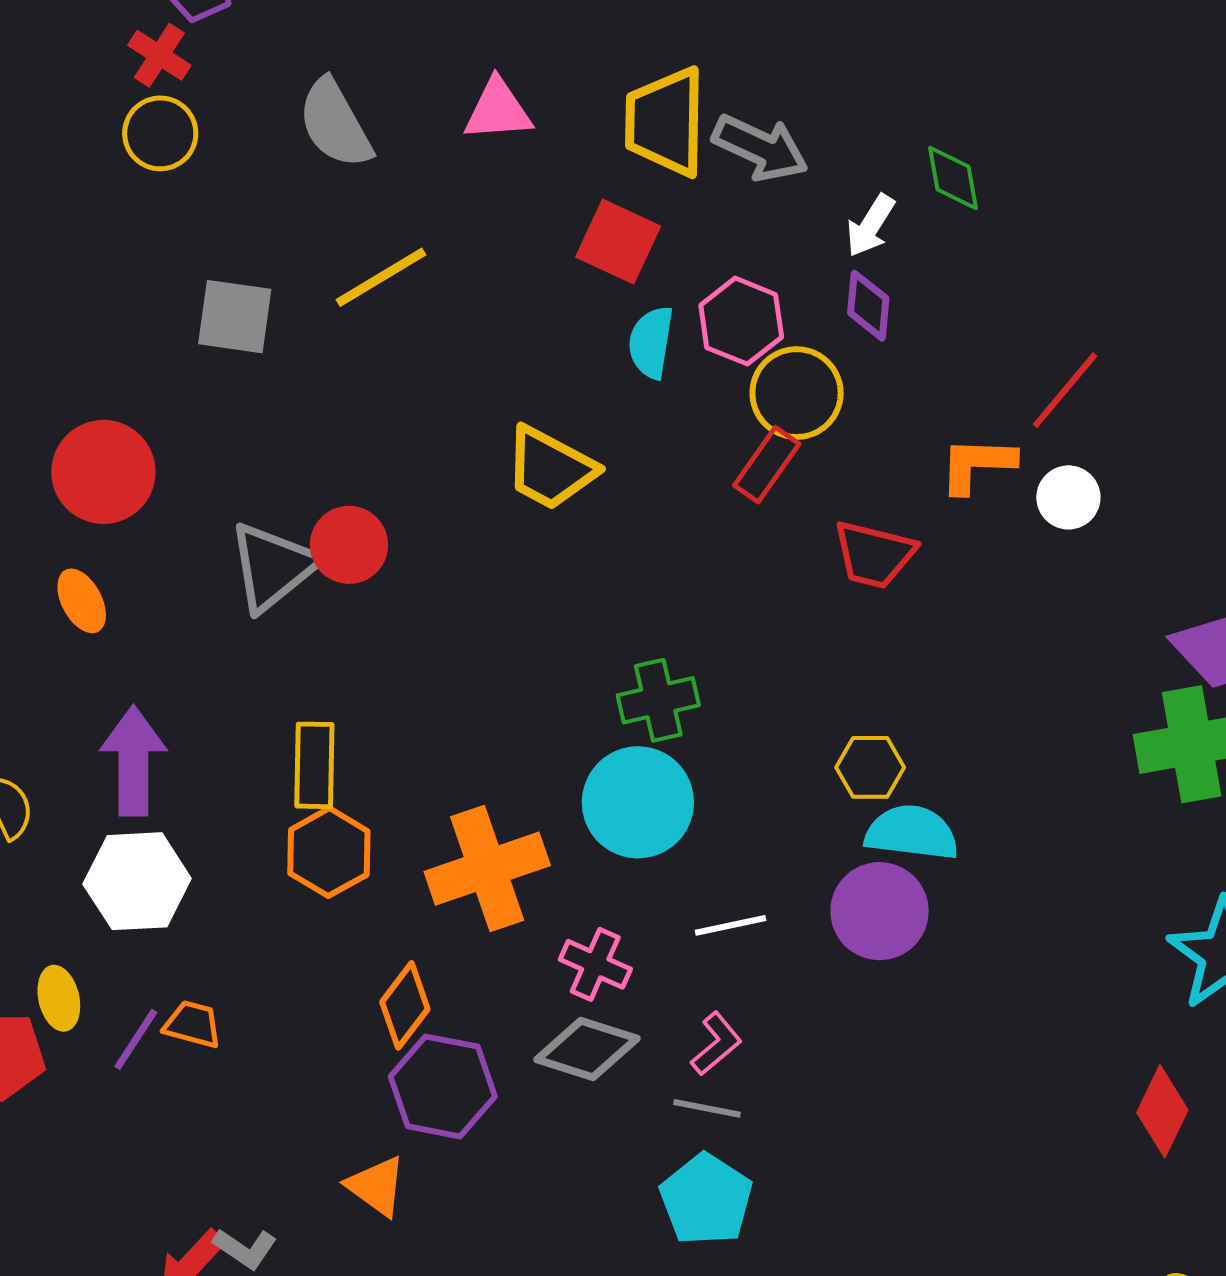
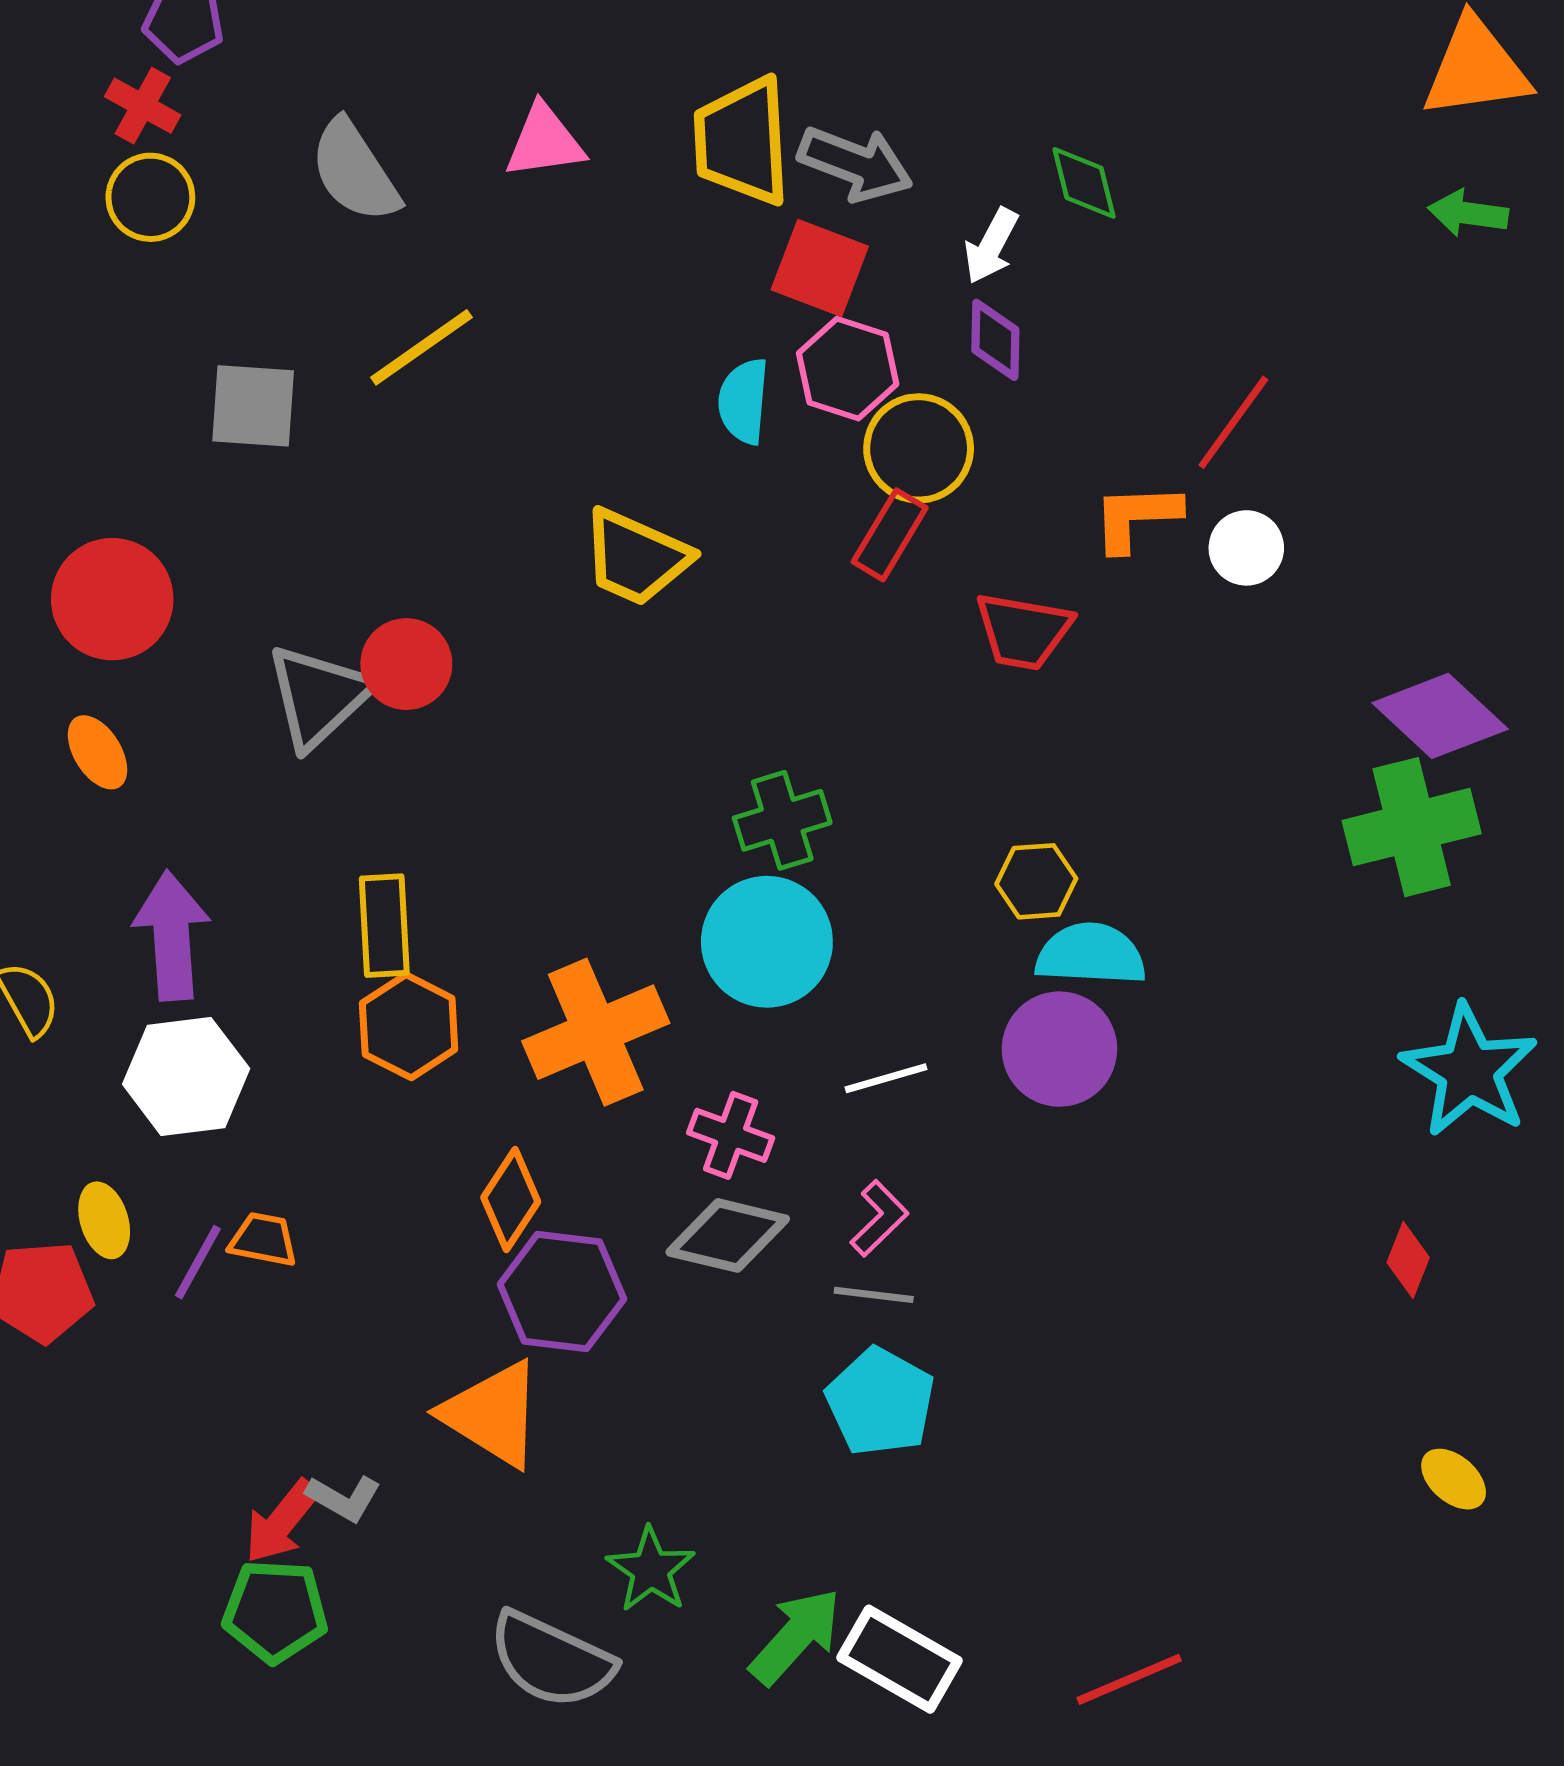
red square: (618, 242) -> (820, 268), moved
red diamond: (1162, 1111) -> (1408, 1260), size x0.7
orange triangle: (376, 1186) -> (492, 1414), size x1.5

